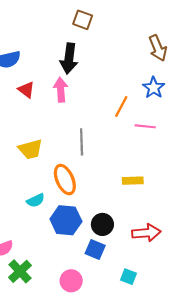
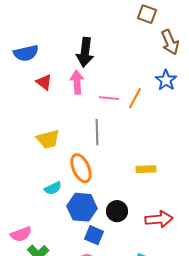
brown square: (83, 20) -> (147, 14), moved
pink line: (145, 126) -> (109, 98), moved
blue square: (95, 249) -> (94, 235), moved

